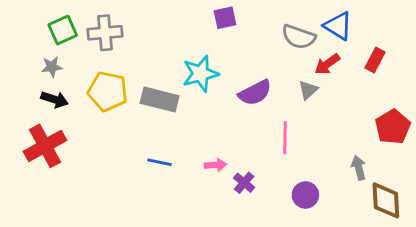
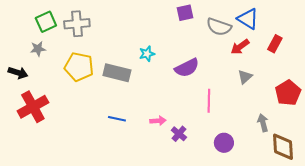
purple square: (225, 18) -> (185, 13), moved
cyan star: (200, 74) -> (147, 54), size x0.6
gray triangle: (308, 90) -> (245, 77), moved
black arrow: (55, 100) -> (18, 73), moved

